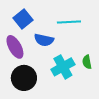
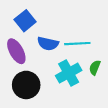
cyan line: (69, 22) -> (77, 44), moved
green semicircle: (87, 62) -> (95, 68), turned 32

